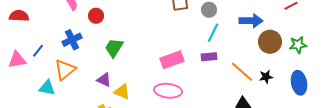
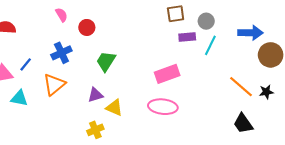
purple rectangle: (209, 57) -> (187, 37), moved
purple triangle: (104, 80) -> (95, 95), turned -42
cyan triangle: (47, 88) -> (19, 98), moved

